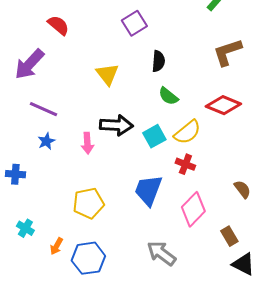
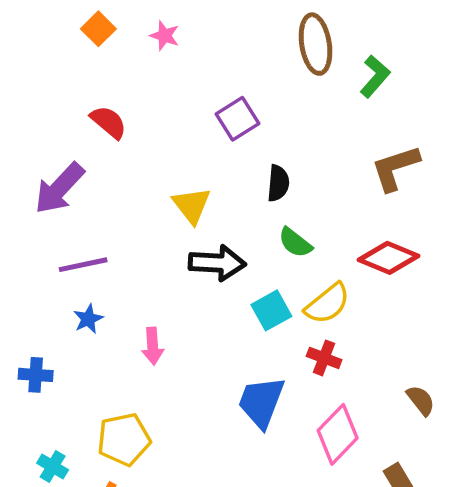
purple line: (43, 109) -> (83, 265), turned -36
black arrow: (116, 125) -> (217, 263), moved
pink arrow: (87, 143) -> (153, 346), moved
yellow pentagon: (88, 203) -> (124, 439), moved

